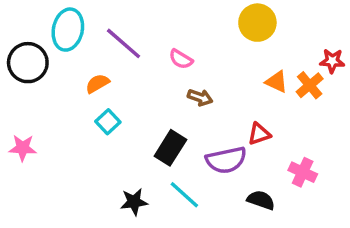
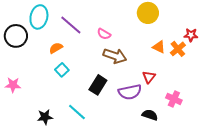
brown arrow: (200, 97) -> (115, 56), size x1.6
red triangle: (259, 134) -> (149, 77), turned -32
cyan line: (184, 195) -> (77, 112), moved
black star: (134, 202) -> (45, 117), moved

